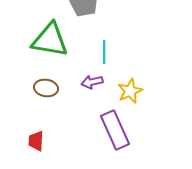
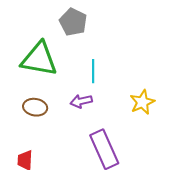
yellow star: (130, 91) -> (142, 102), moved

